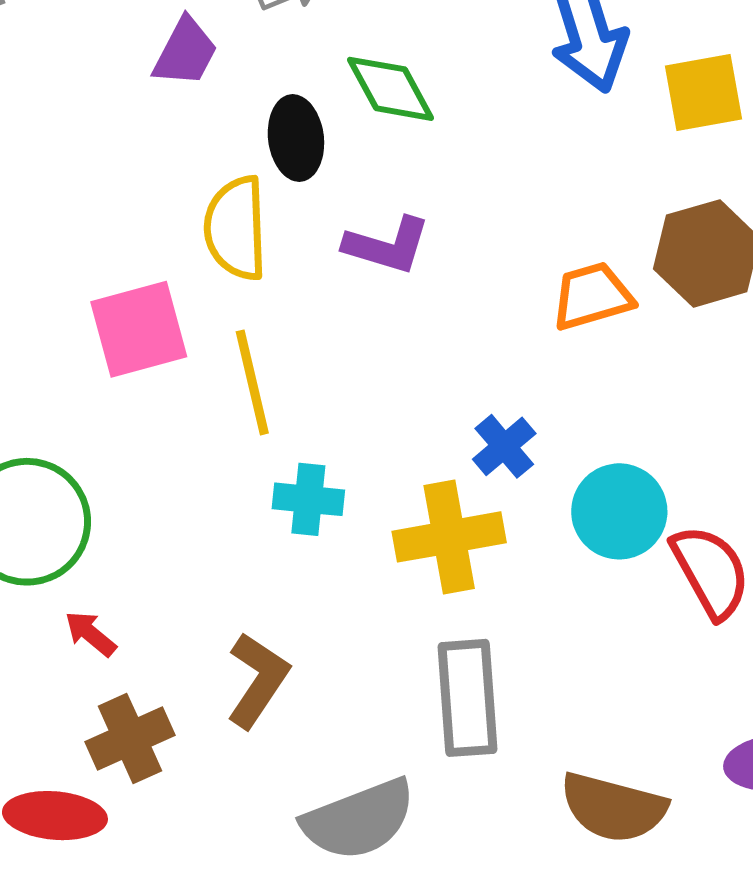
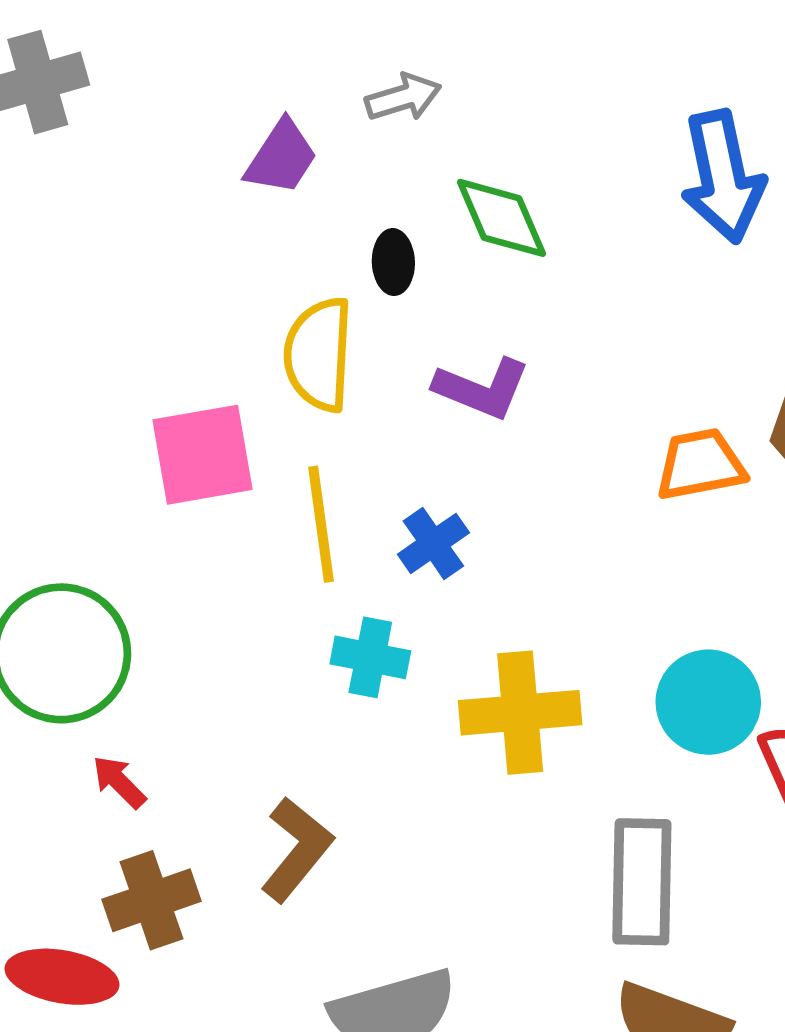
black ellipse: (296, 138) -> (393, 262), size x0.7
blue cross: (504, 446) -> (433, 543), moved
gray rectangle: (467, 698) -> (642, 882), moved

